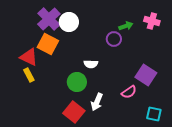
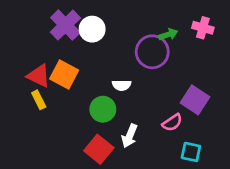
purple circle: (114, 39) -> (152, 52), size x1.6
orange square: (48, 44) -> (64, 74), moved
cyan square: (154, 114) -> (191, 152), moved

